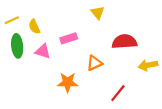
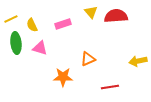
pink rectangle: (69, 38) -> (63, 24), moved
red semicircle: (124, 42) -> (116, 16), moved
red line: (118, 93) -> (110, 87), turned 42

